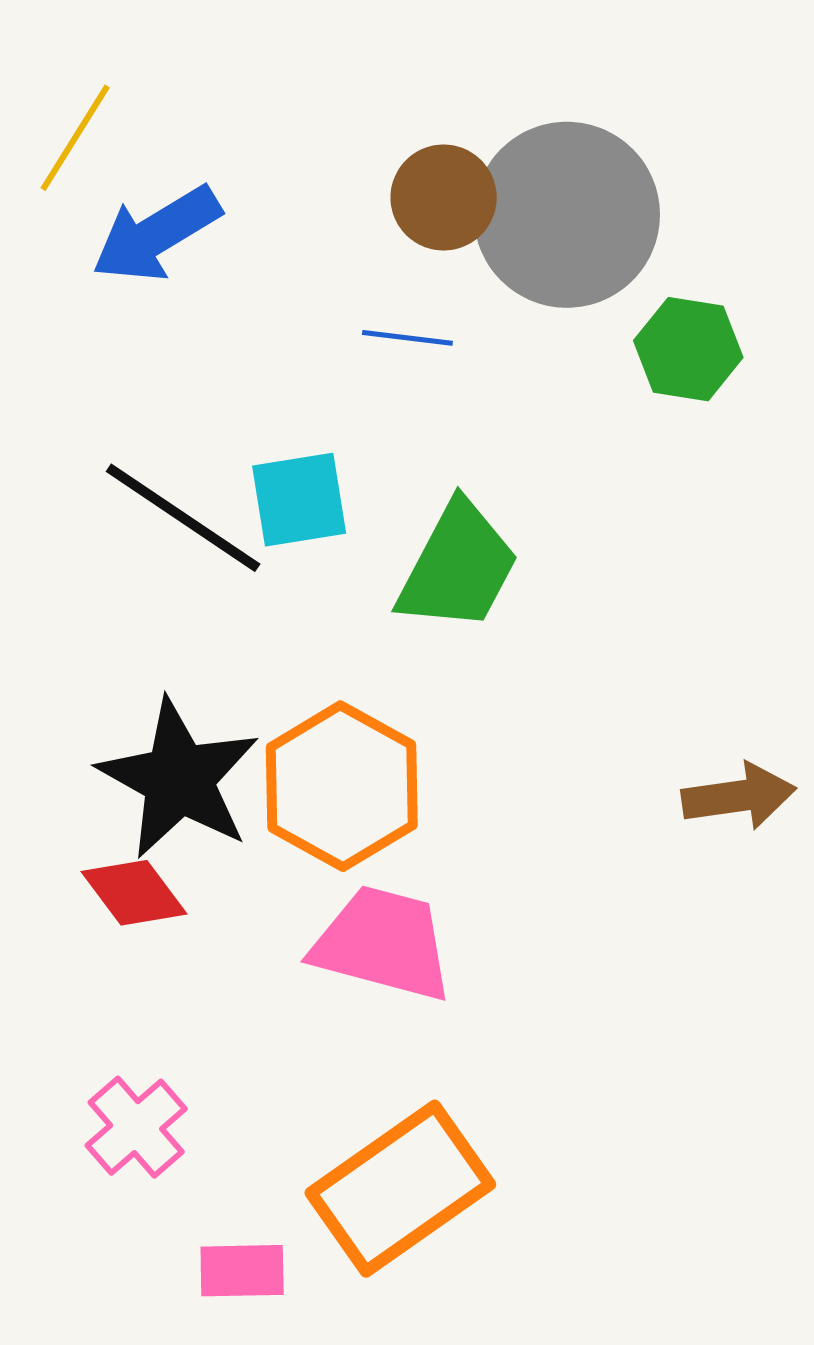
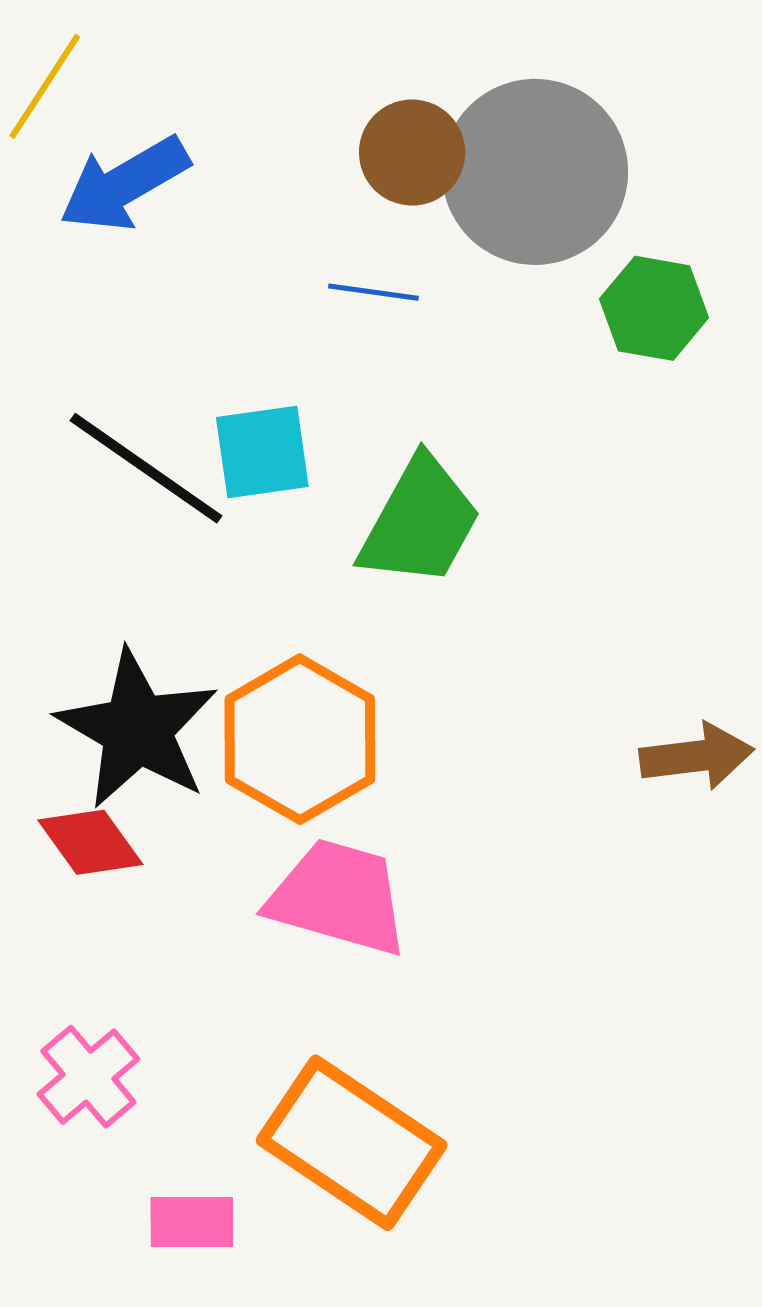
orange rectangle: (400, 1189) -> (352, 1143), turned 68

